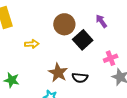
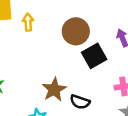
yellow arrow: (32, 44) -> (28, 22), moved, turned -104

